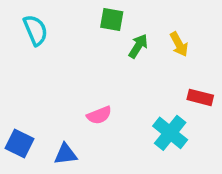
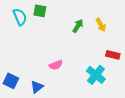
green square: (112, 20) -> (40, 11), moved
blue triangle: (66, 154) -> (37, 87), turned -32

